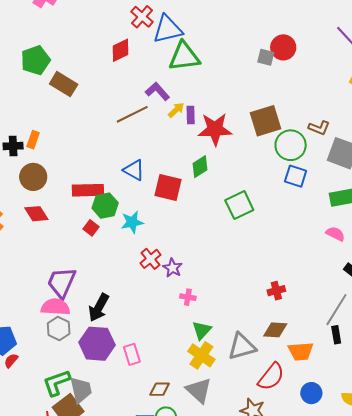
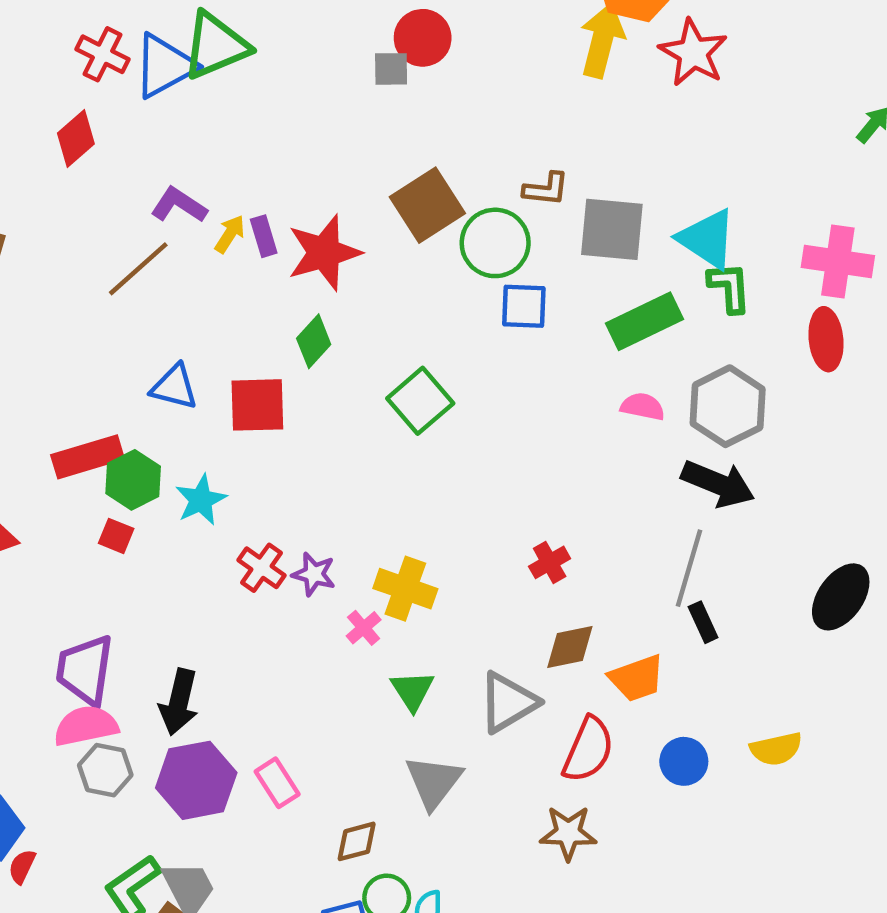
green triangle: (184, 57) -> (216, 46), moved
pink cross: (188, 297) -> (364, 628), turned -35
yellow cross: (201, 355) -> (405, 589), moved
gray triangle: (199, 390) -> (434, 782), moved, turned 40

